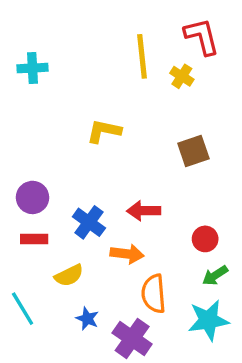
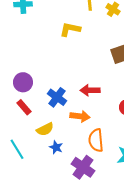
yellow L-shape: (104, 131) -> (70, 29), moved
red rectangle: (34, 239) -> (24, 107), turned 49
blue star: (87, 319) -> (56, 147), moved

